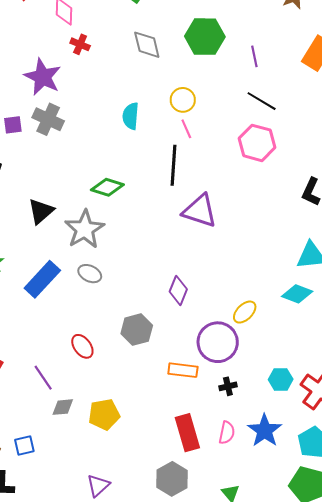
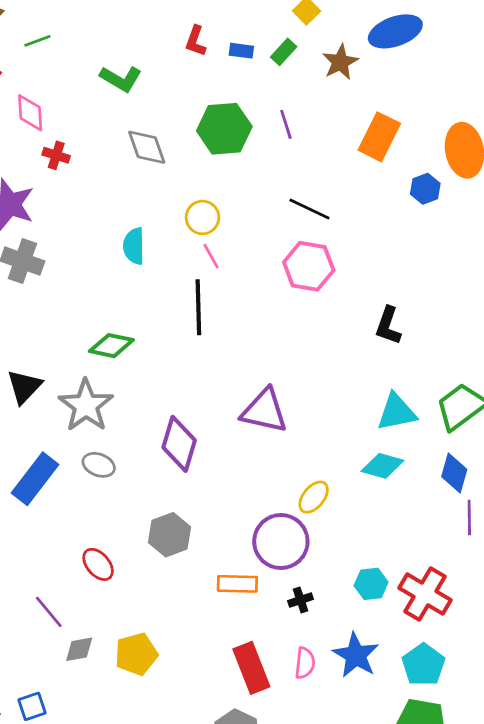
purple line: (254, 56) -> (286, 124), moved
purple triangle: (200, 211) -> (264, 411), moved
purple diamond: (178, 290) -> (179, 444), moved, size x1.4

